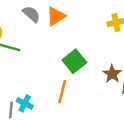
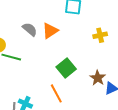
orange line: (62, 92) -> (56, 93), turned -42

